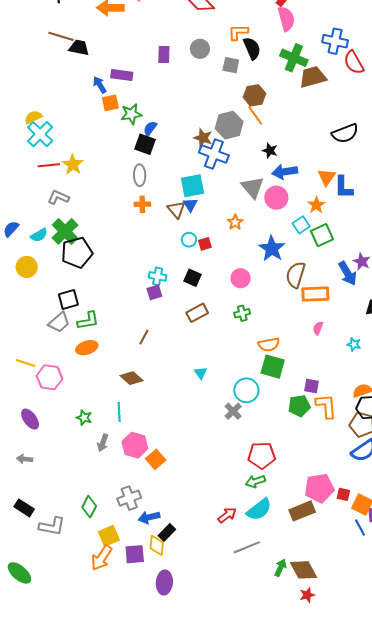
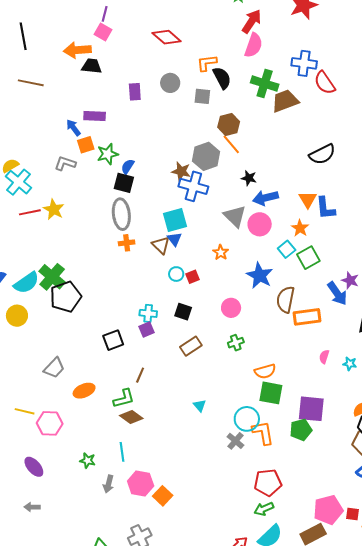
pink semicircle: (286, 19) -> (253, 45), turned 40
black trapezoid: (79, 48) -> (92, 66), moved
gray ellipse: (140, 175) -> (121, 214), size x1.4
gray L-shape: (58, 197) -> (65, 163), moved
cyan semicircle: (39, 235) -> (26, 283), size x1.5
black square: (68, 299) -> (113, 340), moved
green L-shape: (88, 321) -> (124, 399), moved
pink semicircle: (318, 328) -> (324, 357), moved
purple square: (311, 386) -> (311, 409), size x1.8
orange L-shape: (326, 406) -> (263, 433), moved

